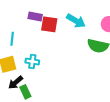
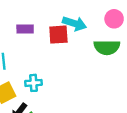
red square: (49, 24) -> (58, 35), moved

